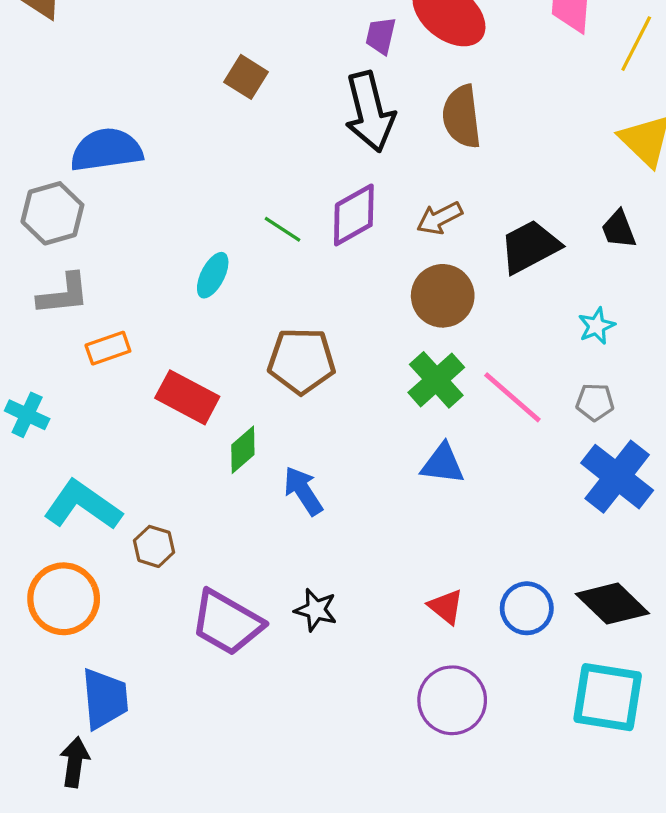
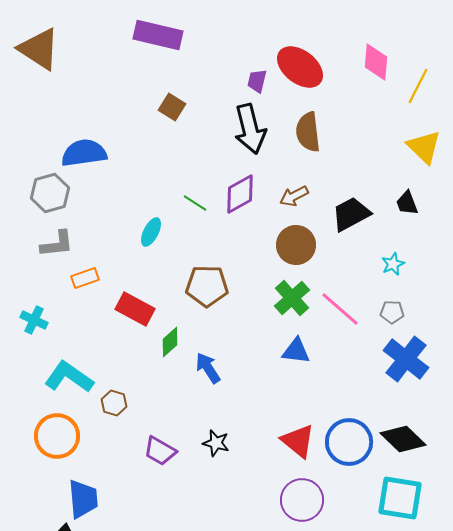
red triangle: (446, 607) -> (298, 441), size x1.5
blue circle: (527, 608) -> (349, 442), size x1.4
purple trapezoid: (227, 623) -> (160, 451), size x0.7

